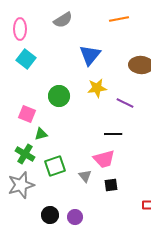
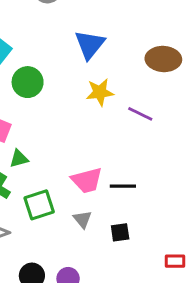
green circle: (59, 96) -> (28, 82), moved
black line: (113, 134) -> (123, 186), moved
pink trapezoid: (104, 159) -> (87, 180), moved

